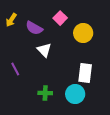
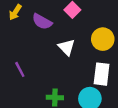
yellow circle: (83, 33) -> (103, 39), moved
white triangle: (44, 50) -> (67, 47), moved

